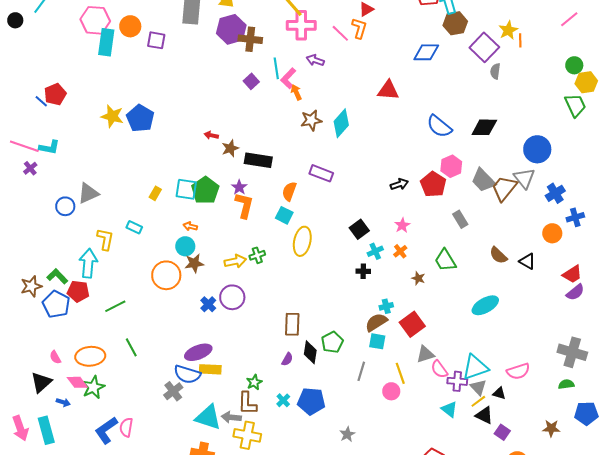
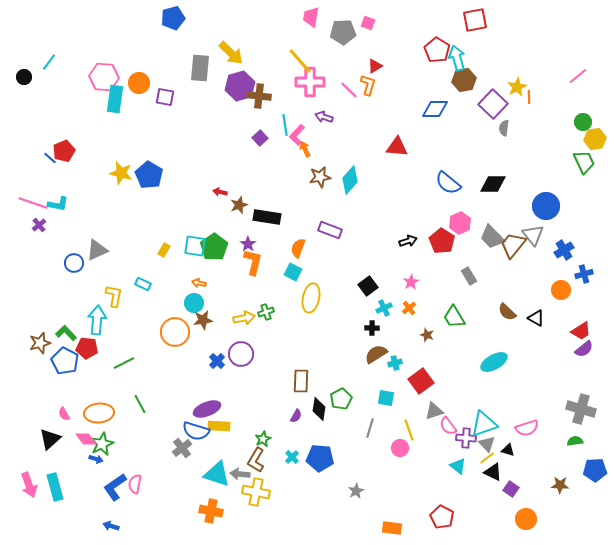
brown semicircle: (376, 322) -> (376, 354), moved
blue arrow: (63, 402) -> (96, 459), moved
brown L-shape: (247, 403) -> (256, 460), turned 30

